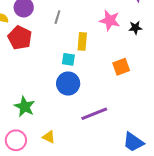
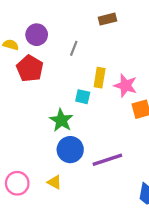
pink star: (110, 20) -> (125, 86), moved
blue circle: (68, 84) -> (70, 150), moved
green star: (25, 107) -> (61, 120), moved

